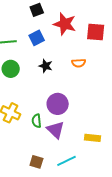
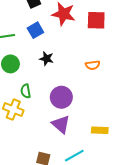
orange semicircle: (79, 63) -> (93, 65), moved
green semicircle: (37, 121) -> (26, 91), moved

